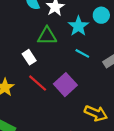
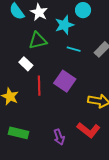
cyan star: (78, 26) -> (64, 25), turned 30
red line: (38, 83) -> (39, 86), turned 60

